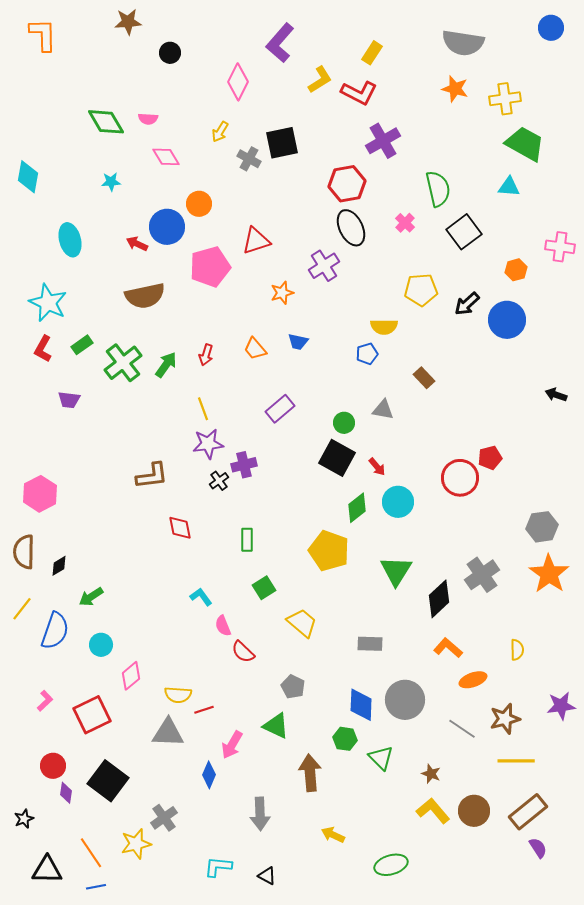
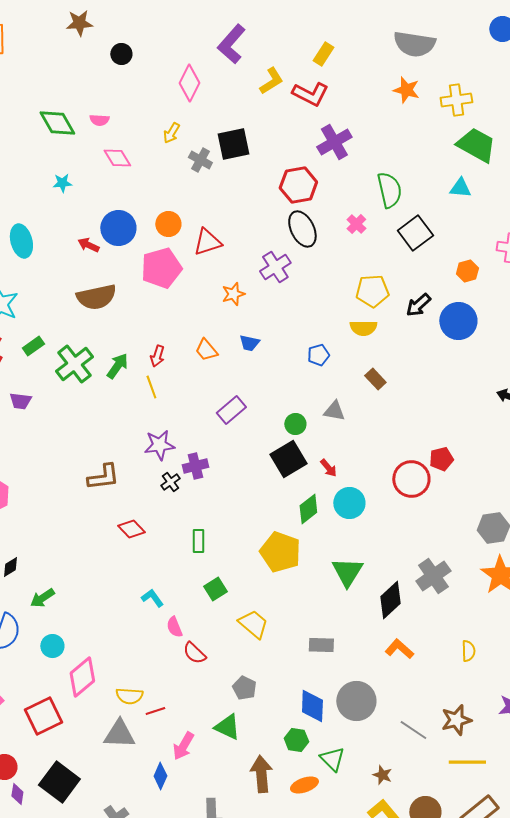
orange circle: (199, 204) -> (168, 224), moved
yellow semicircle: (384, 327) -> (363, 328), moved
yellow line: (203, 409) -> (151, 387), moved
black square: (337, 458) -> (288, 459), turned 30
red diamond: (180, 528) -> (131, 529), turned -32
pink diamond: (131, 676) -> (82, 677), size x1.4
orange ellipse: (473, 680) -> (304, 785), moved

